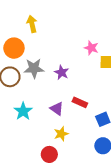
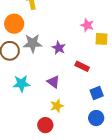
red rectangle: (80, 102) -> (82, 66), moved
cyan star: (23, 111) -> (21, 84), turned 30

